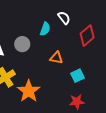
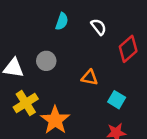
cyan semicircle: (45, 29) -> (62, 21), moved
cyan square: (78, 76) -> (117, 100), turned -32

